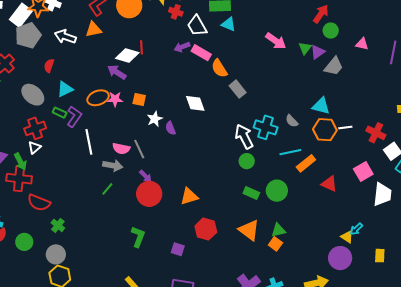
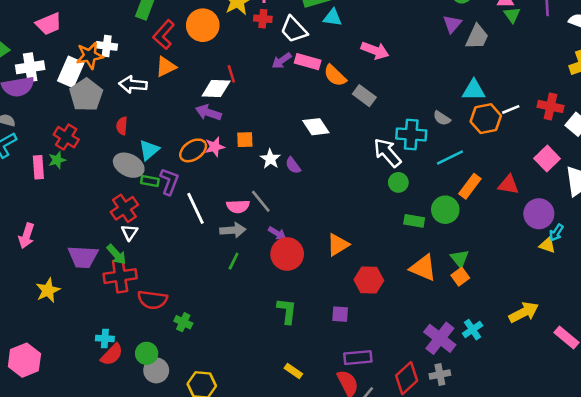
pink arrow: (276, 41) -> (375, 50), moved
green triangle: (305, 48) -> (512, 15), moved
gray ellipse: (33, 95) -> (129, 165), moved
orange rectangle: (306, 163) -> (470, 186), moved
green triangle: (278, 230) -> (460, 259), turned -42
orange square: (275, 244) -> (460, 277), turned 32
gray circle: (56, 254) -> (156, 370), moved
purple circle: (340, 258) -> (539, 214), moved

